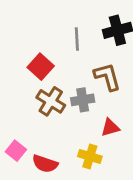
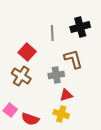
brown cross: (51, 101) -> (21, 76), moved
red triangle: (110, 127) -> (66, 95), moved

